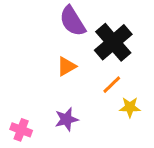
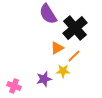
orange triangle: (66, 66) -> (57, 48), moved
yellow star: (130, 107) -> (63, 71), moved

